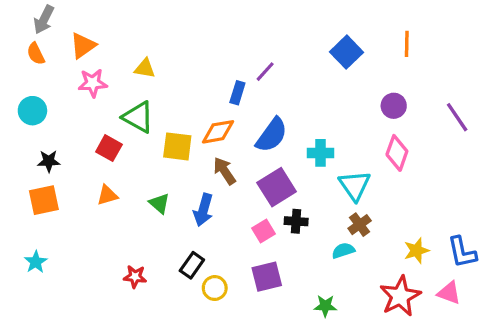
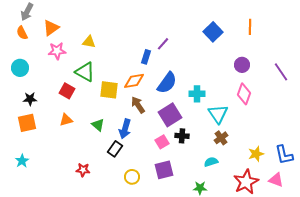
cyan semicircle: (343, 251) -> (211, 162), moved
black rectangle: (192, 265) -> (115, 149), moved

